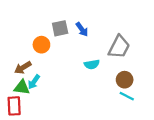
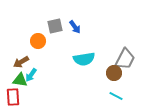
gray trapezoid: (119, 47) -> (125, 59), moved
cyan semicircle: (92, 64) -> (84, 59), size x1.5
cyan line: (127, 96) -> (116, 96), moved

